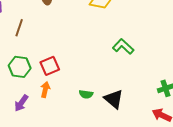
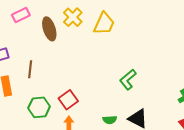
green L-shape: (123, 47) -> (128, 80), moved, turned -70

